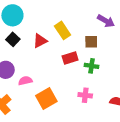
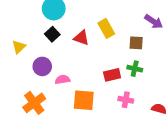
red triangle: (40, 41) -> (81, 38), turned 42
red rectangle: (70, 58) -> (112, 75), moved
orange square: (46, 98) -> (84, 100), turned 30

